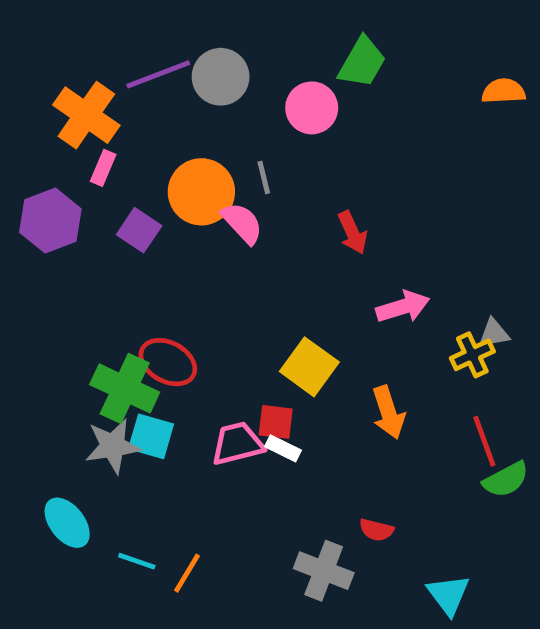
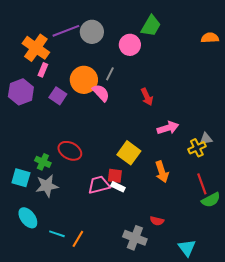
gray line: (264, 177) -> (110, 74), turned 40
green cross: (125, 388) -> (43, 162), moved, size x0.6
cyan square: (151, 436) -> (21, 178), moved

